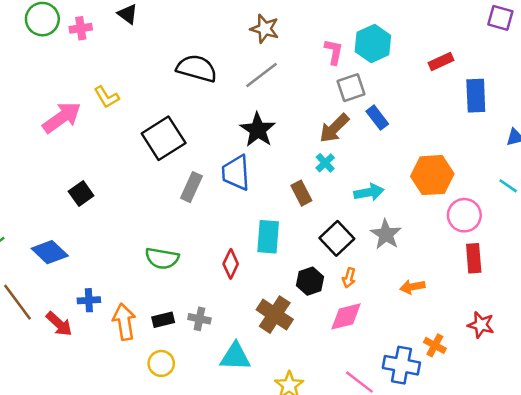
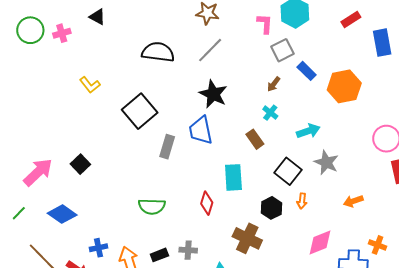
pink arrow: (62, 118) -> (38, 172), moved
brown arrow: (334, 128) -> (274, 84), size x0.6
orange hexagon: (432, 175) -> (344, 86), moved
pink diamond: (346, 316) -> (320, 242), moved

